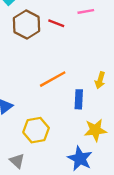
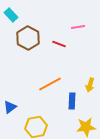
red line: (56, 23) -> (59, 44), moved

